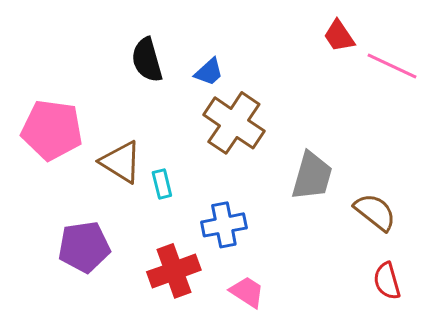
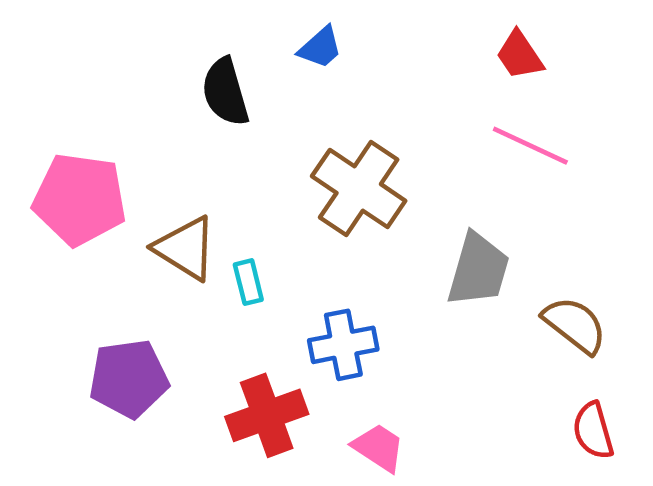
pink line: (392, 66) -> (530, 146), moved
blue trapezoid: (209, 72) -> (320, 48), moved

